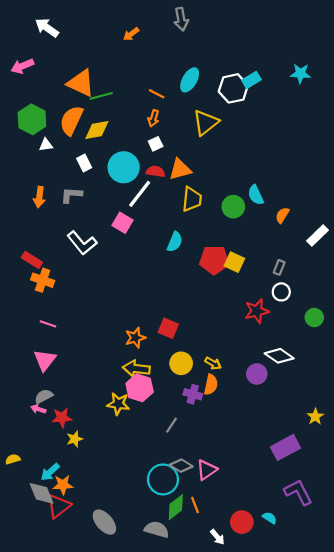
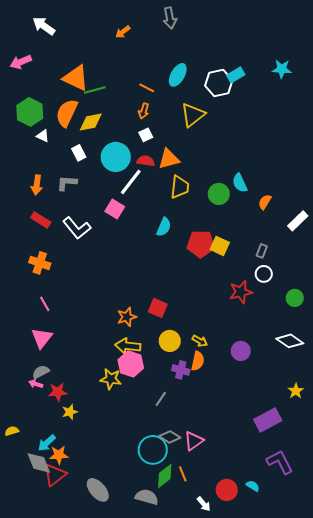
white triangle: (46, 145) -> (43, 136), turned 32
red rectangle: (32, 260) -> (41, 220), moved
pink line: (48, 324) -> (45, 304), turned 42
white diamond: (279, 356) -> (290, 341), moved

